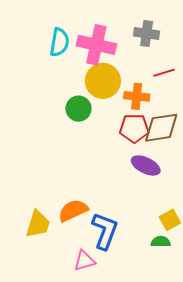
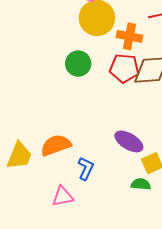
green circle: (78, 109) -> (78, 64), moved
purple ellipse: (146, 165) -> (129, 141), moved
blue L-shape: (105, 231) -> (86, 168), size x0.6

